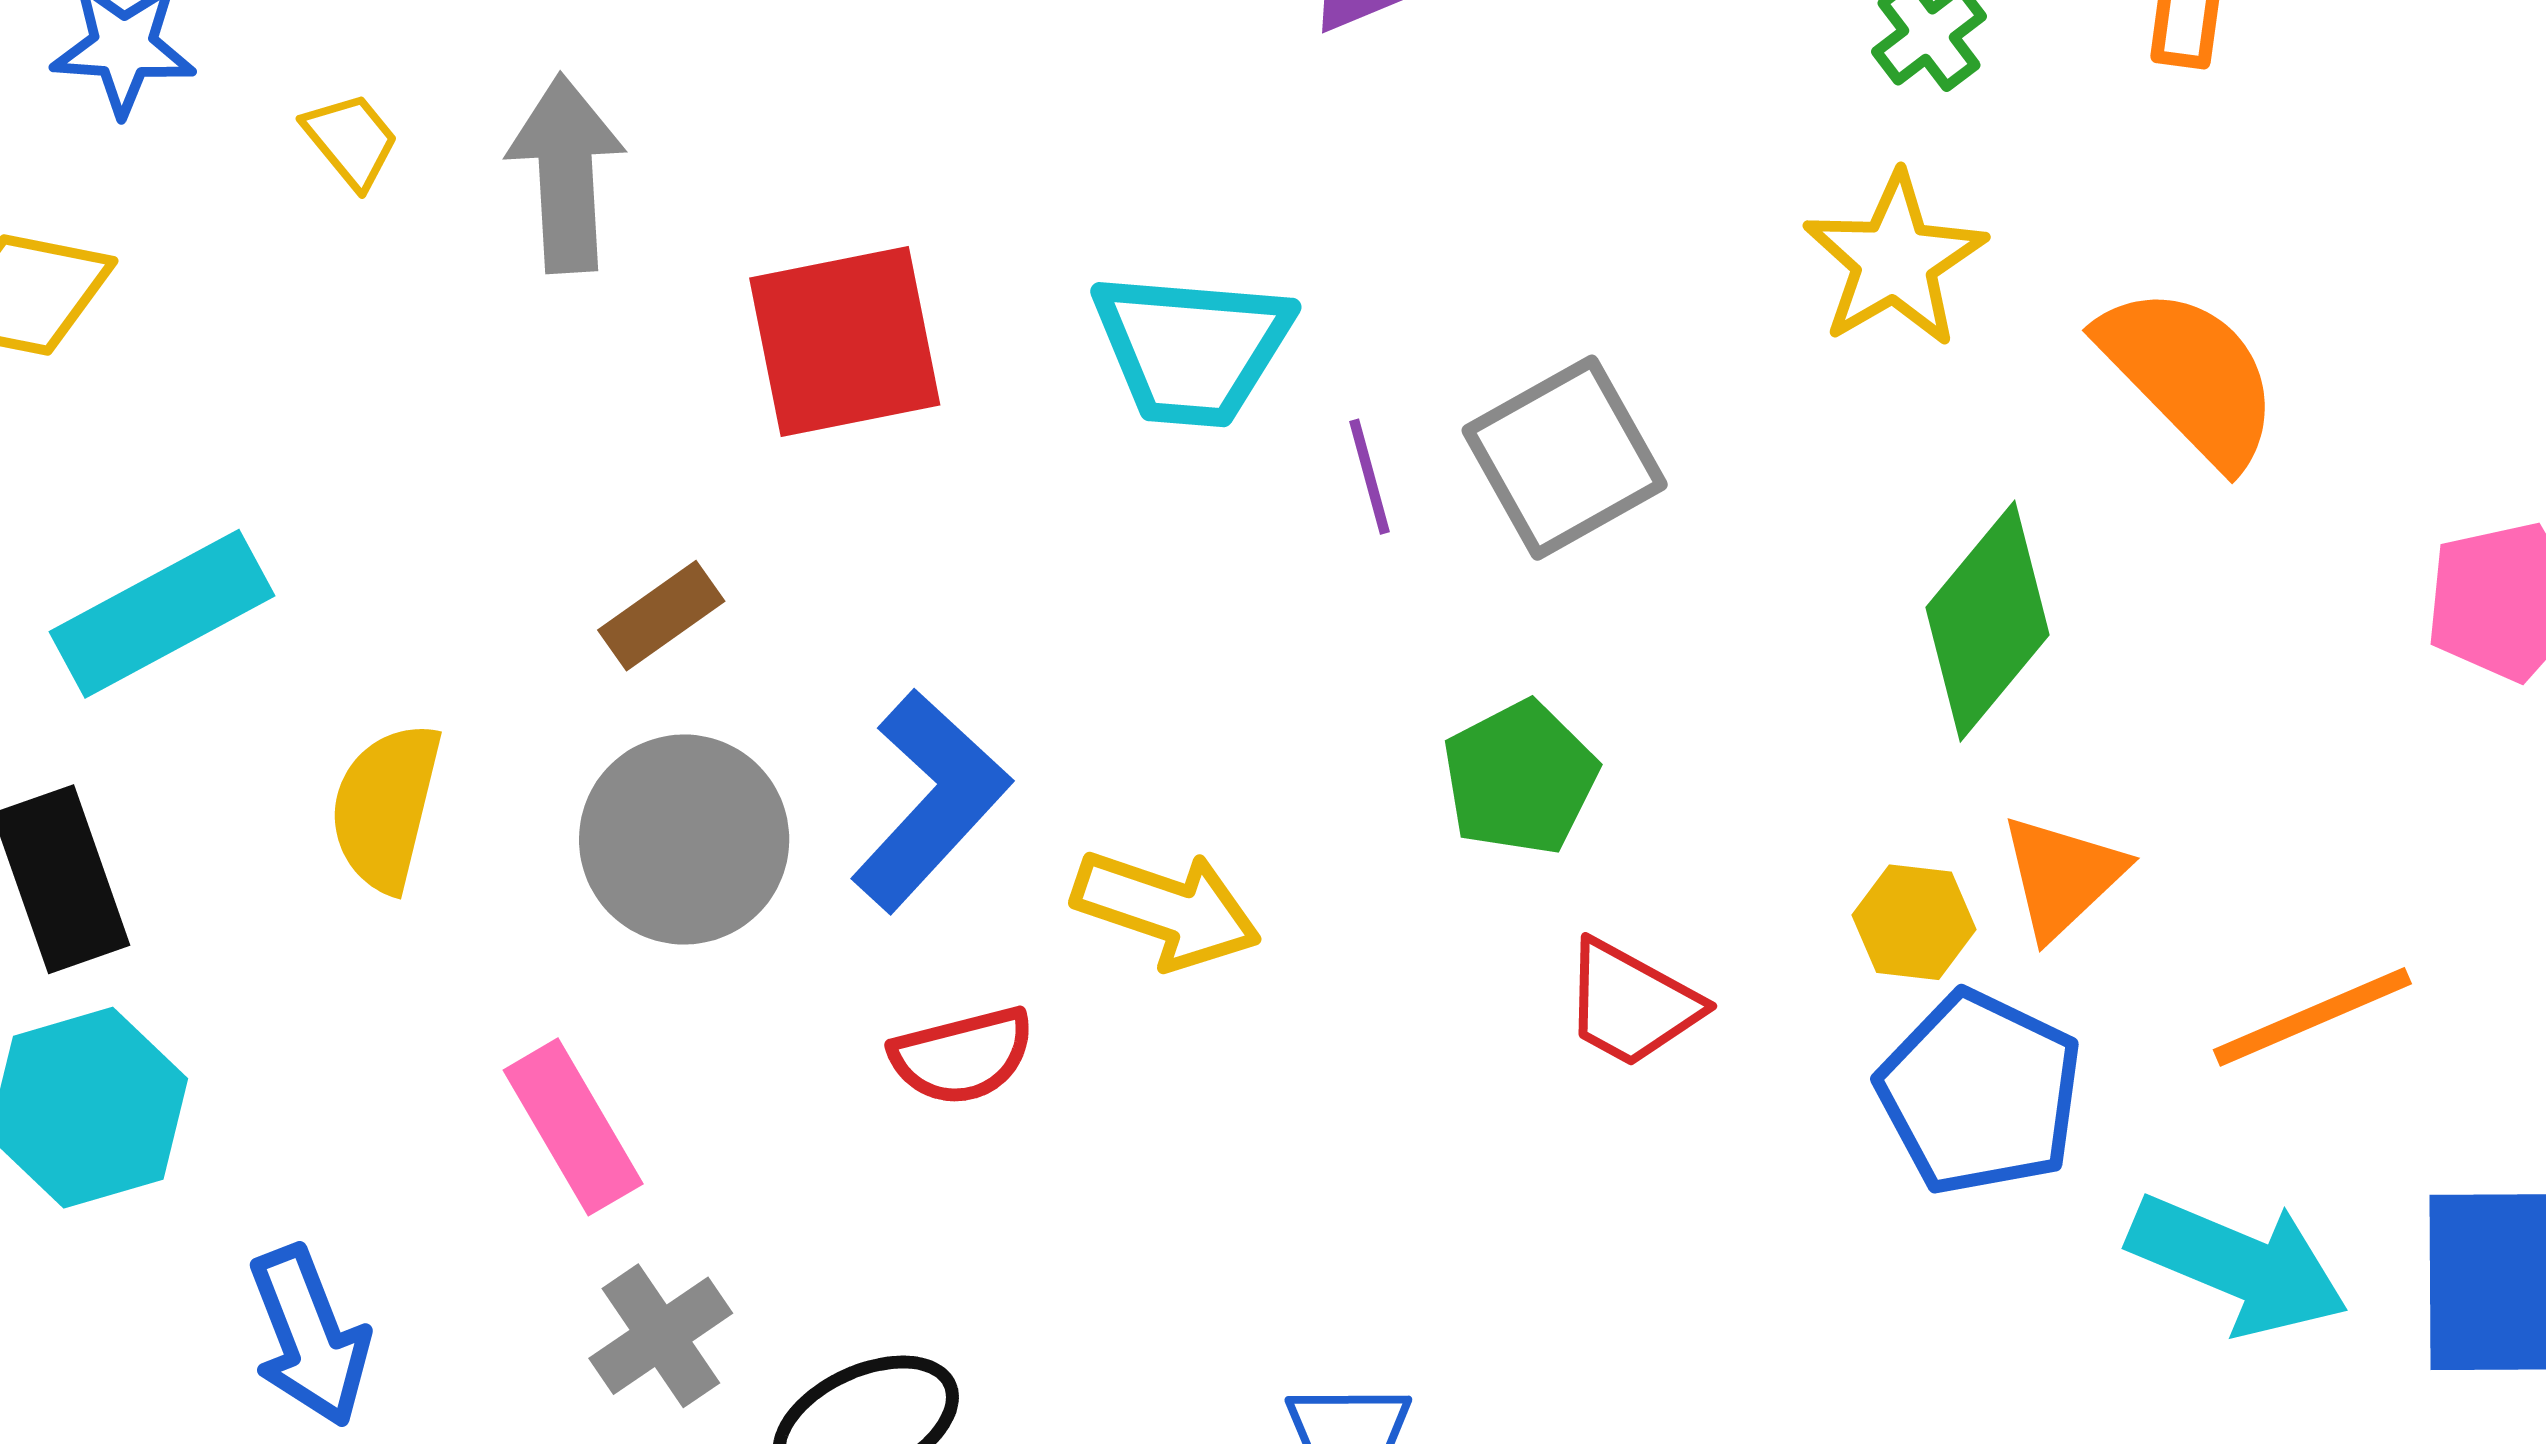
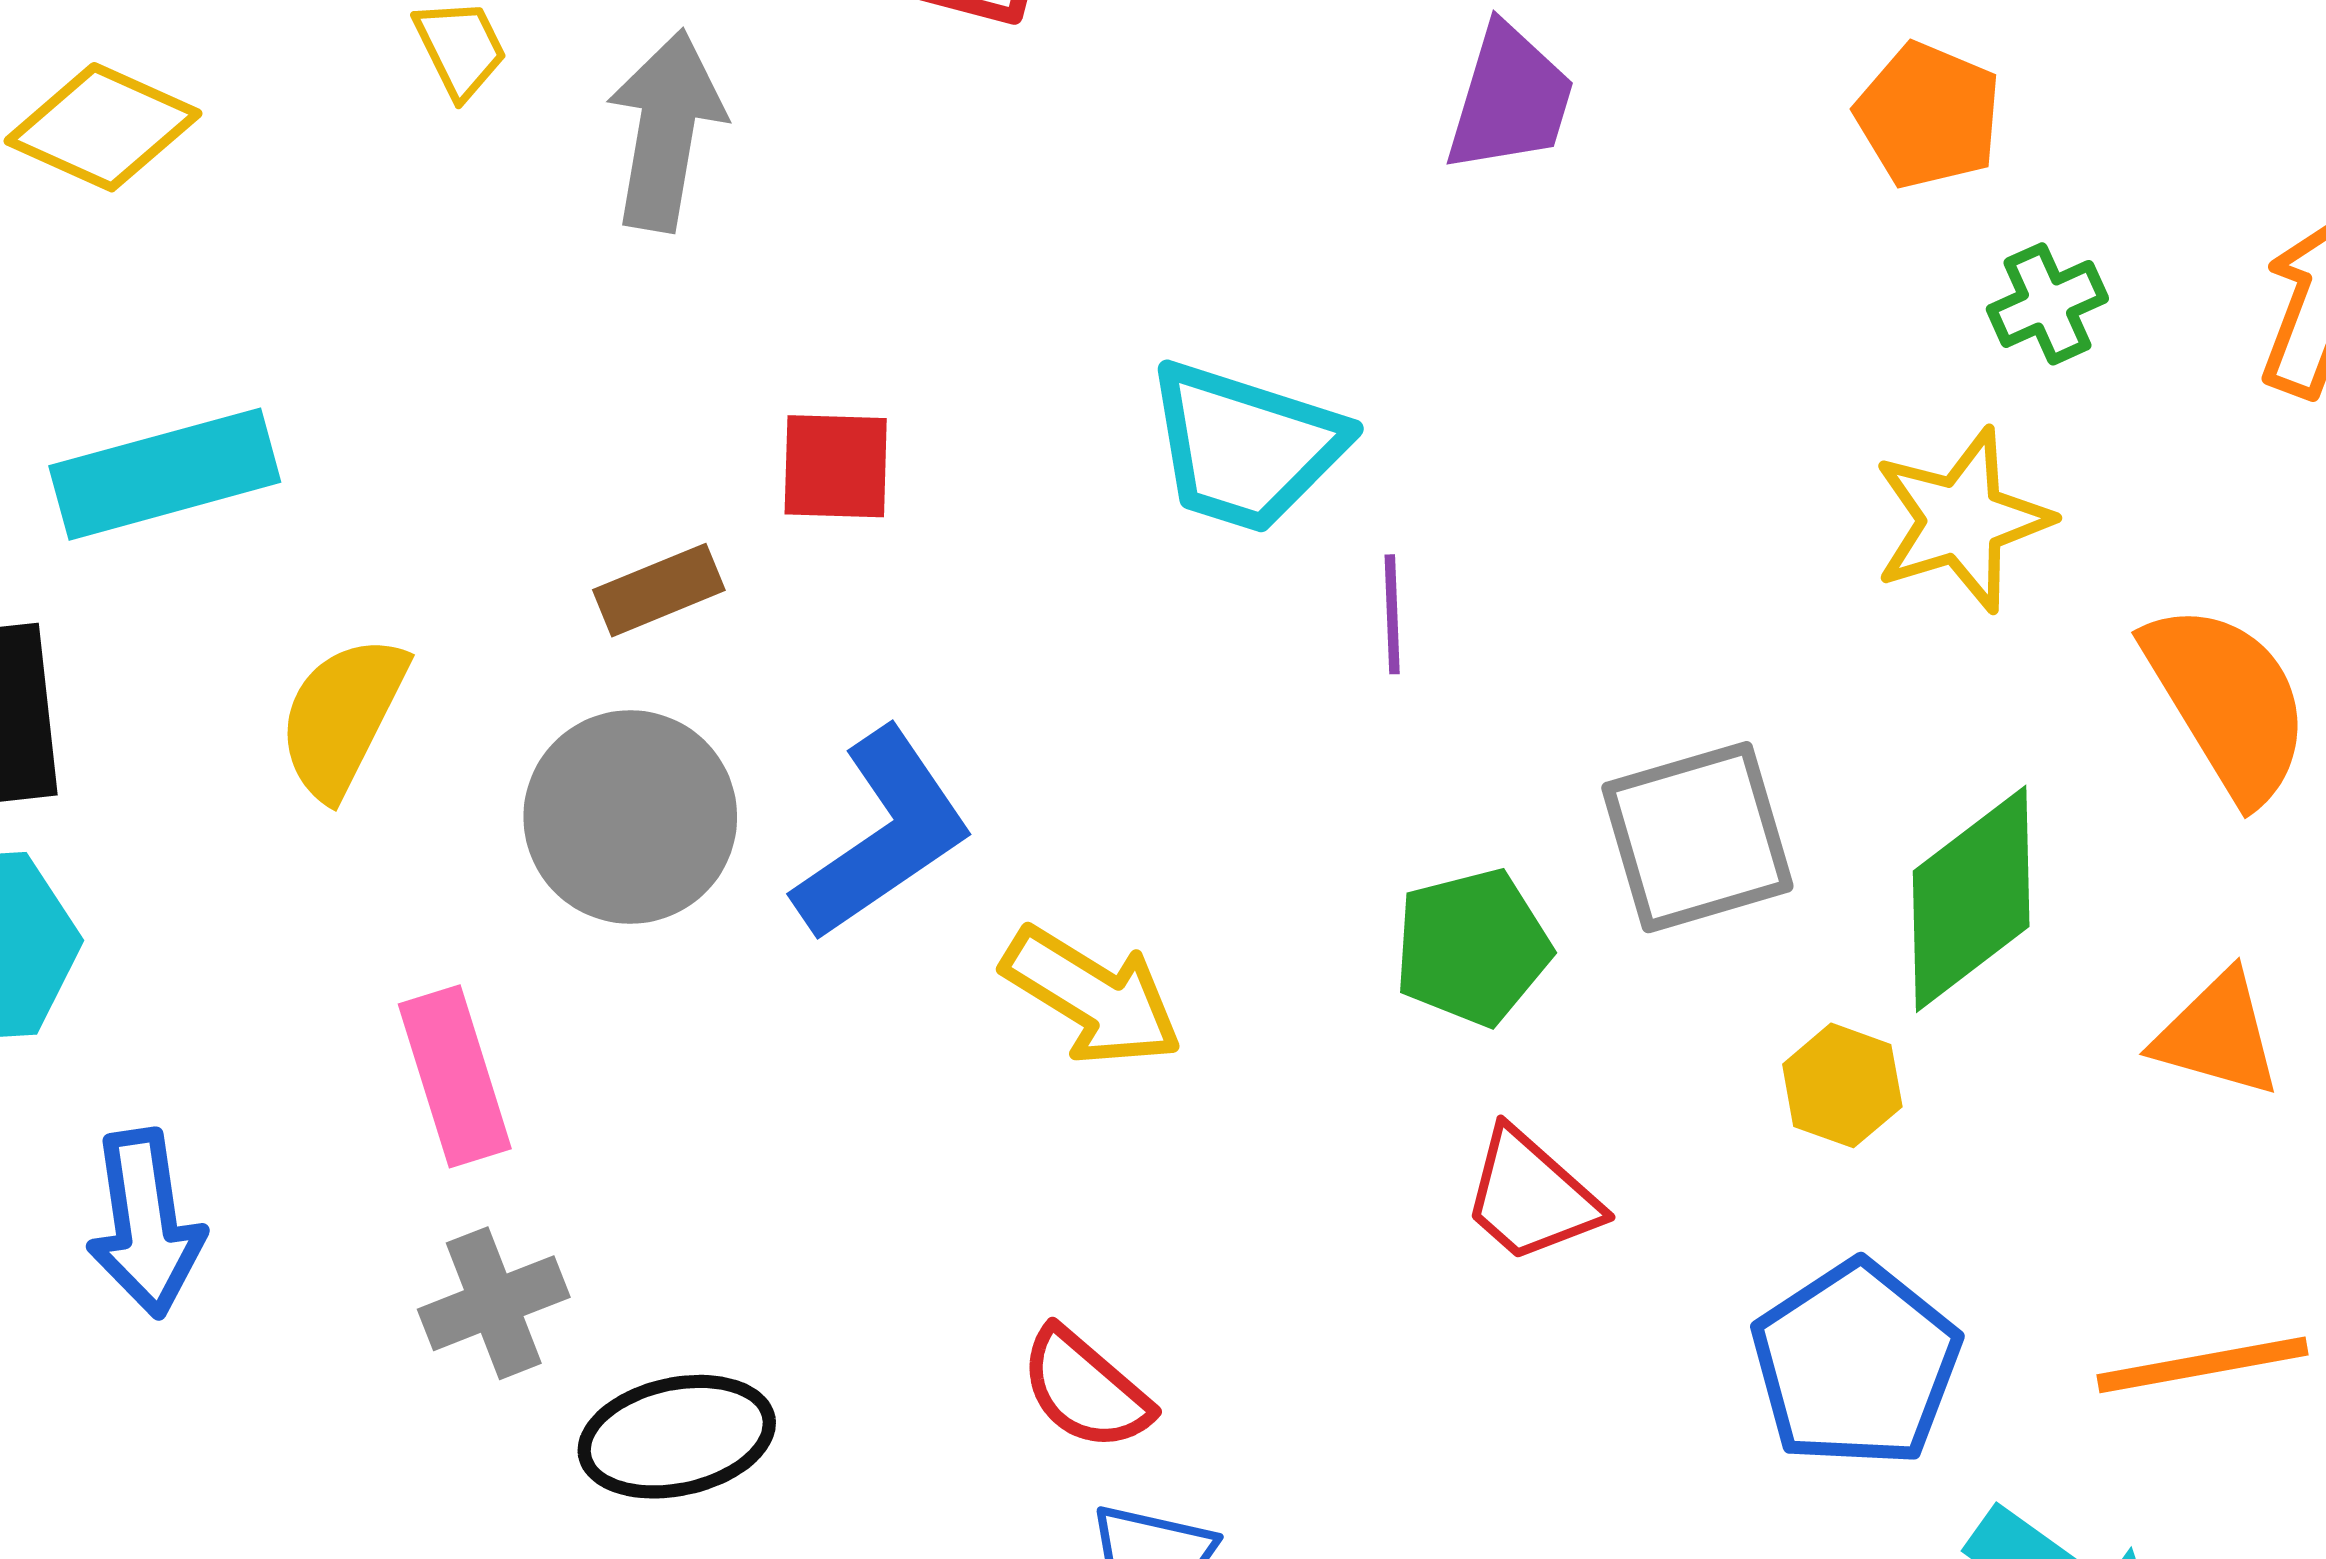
red square: (845, 342) -> (836, 466), moved, size x0.6
gray square: (1565, 458) -> (1697, 837), moved
orange triangle: (2062, 876) -> (2217, 1035), moved, turned 46
yellow hexagon: (1914, 922) -> (1842, 1085), moved
red semicircle: (962, 1056) -> (1085, 1389), moved, turned 42

